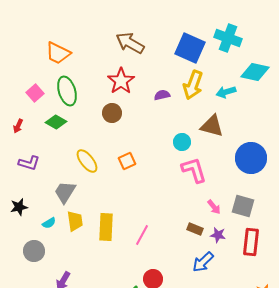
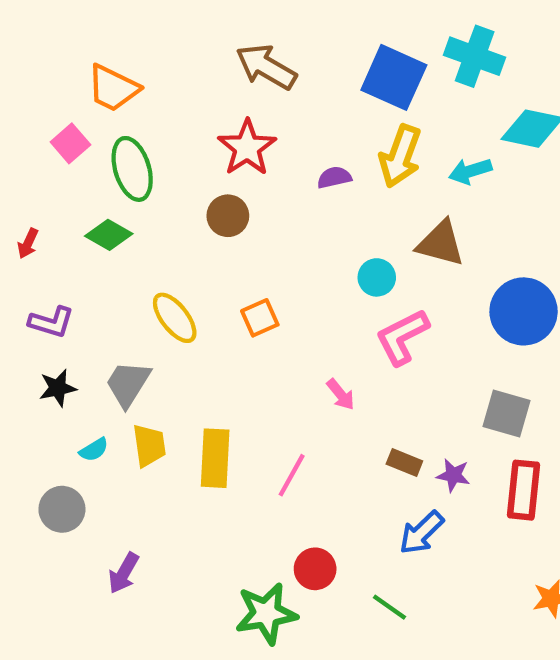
pink square: (35, 93) -> (70, 143), moved
pink L-shape: (194, 170) -> (402, 337), turned -100
black star: (19, 207) -> (58, 388), moved
pink arrow: (214, 207) -> (341, 394), moved

